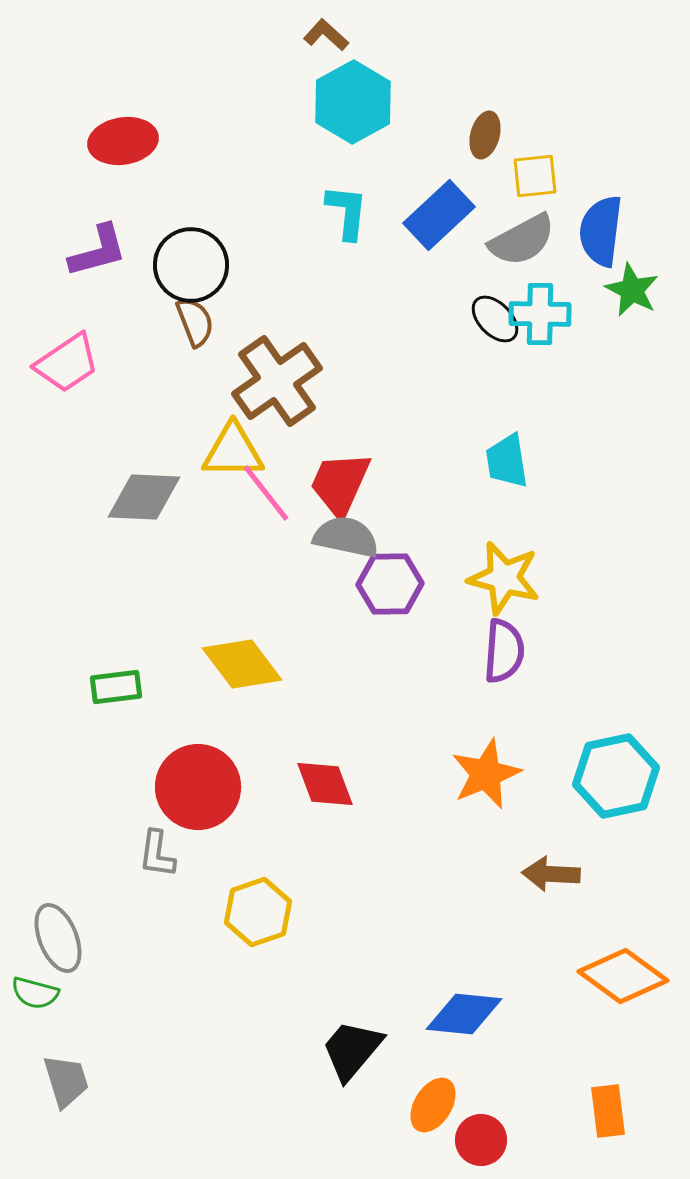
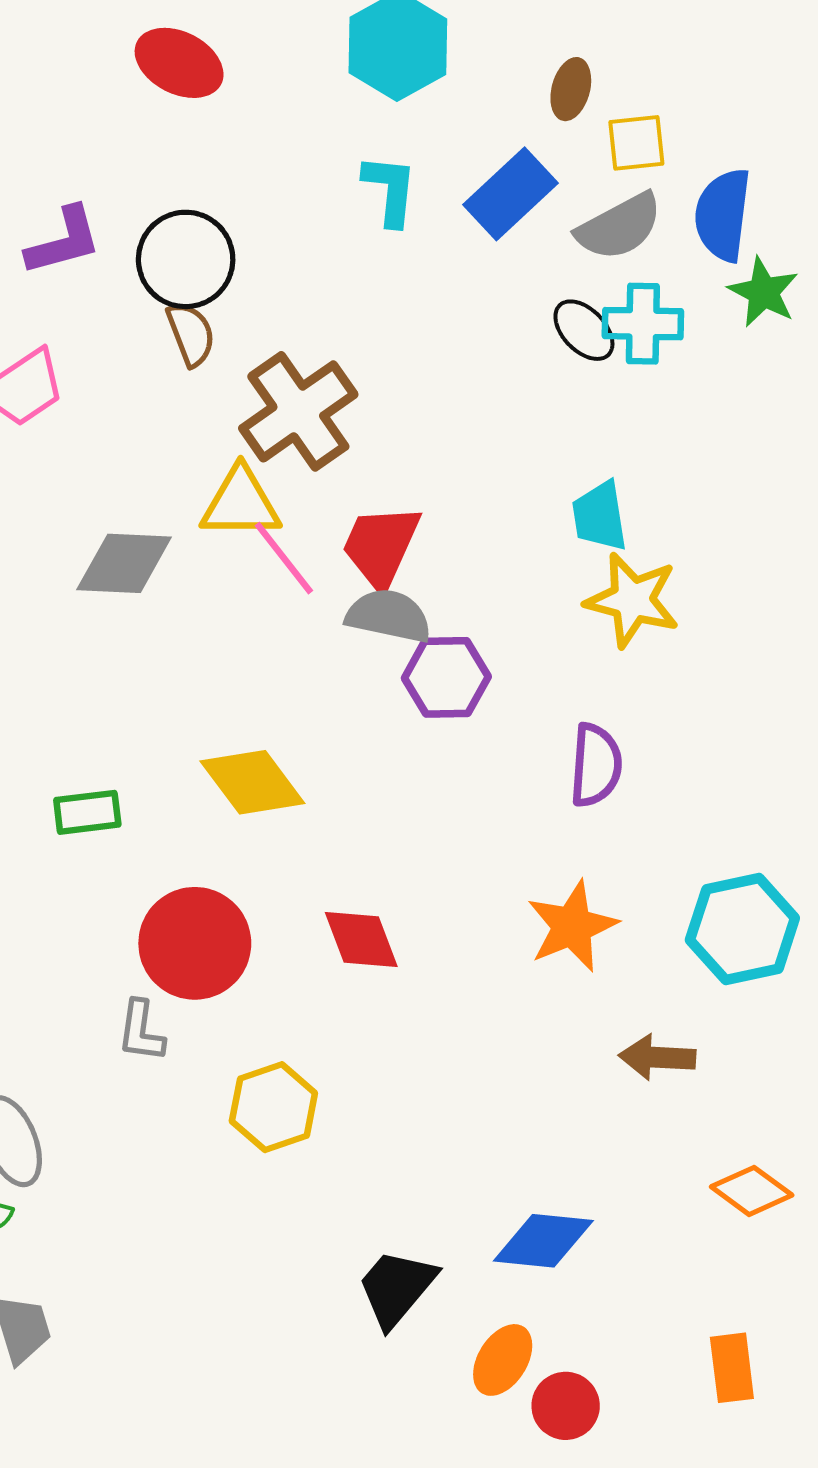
red ellipse: (123, 141) -> (179, 63), moved, turned 36
yellow star: (504, 578) -> (632, 600), moved
orange diamond: (623, 976) -> (752, 1191), size x0.7

